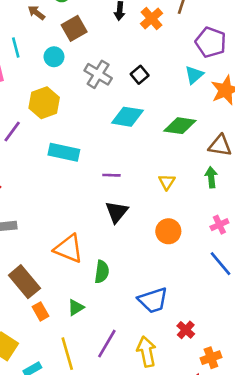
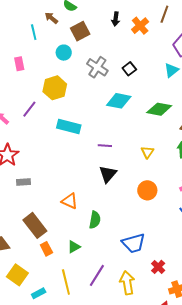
cyan line: (16, 47) -> (34, 32), moved
orange triangle: (68, 249) -> (70, 201), size x0.7

